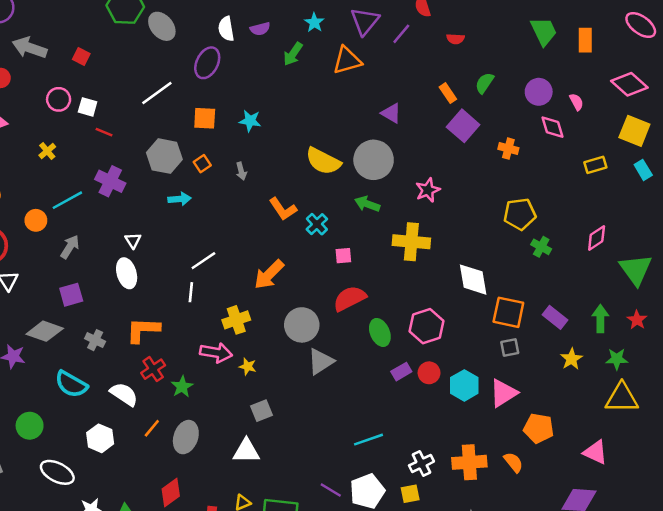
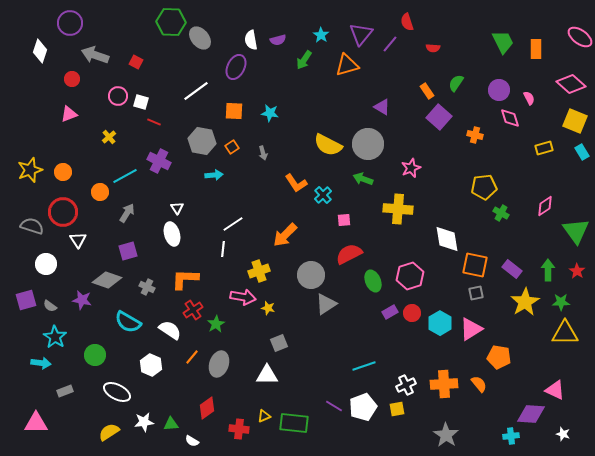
yellow star: (571, 359) -> (525, 302), size x1.6
pink triangle: (595, 452) -> (555, 390), moved

